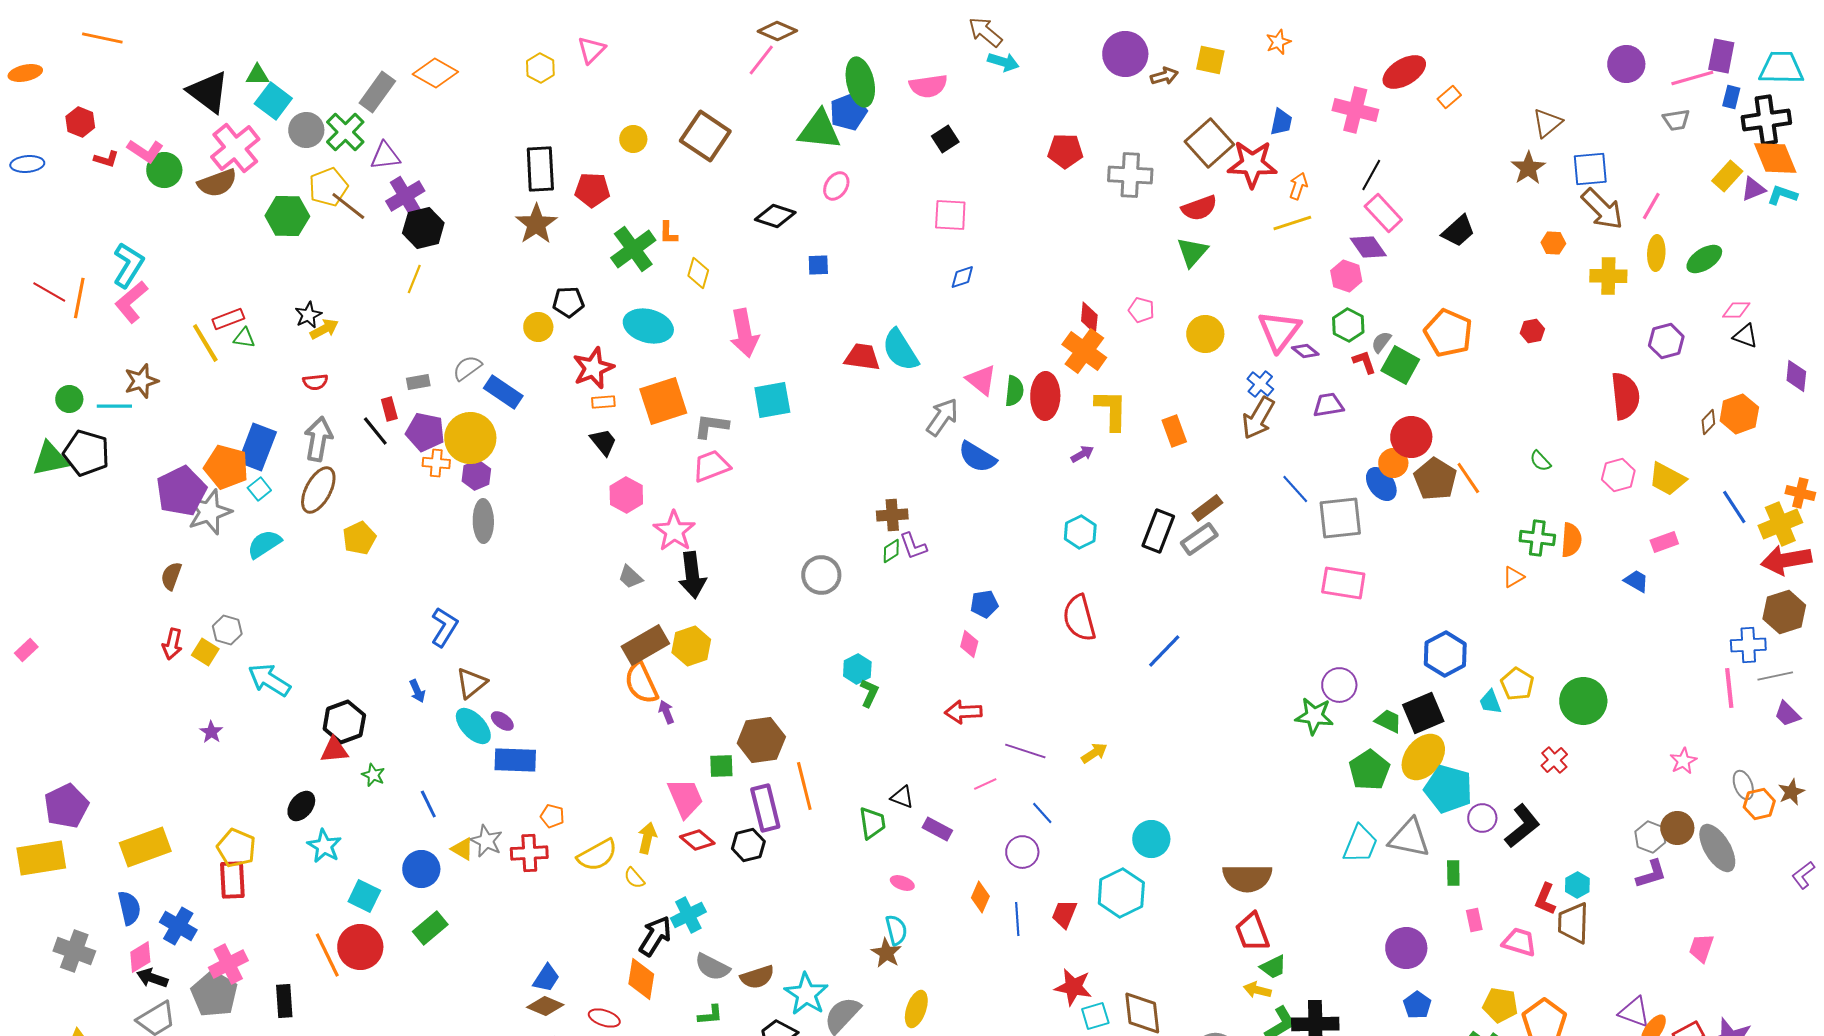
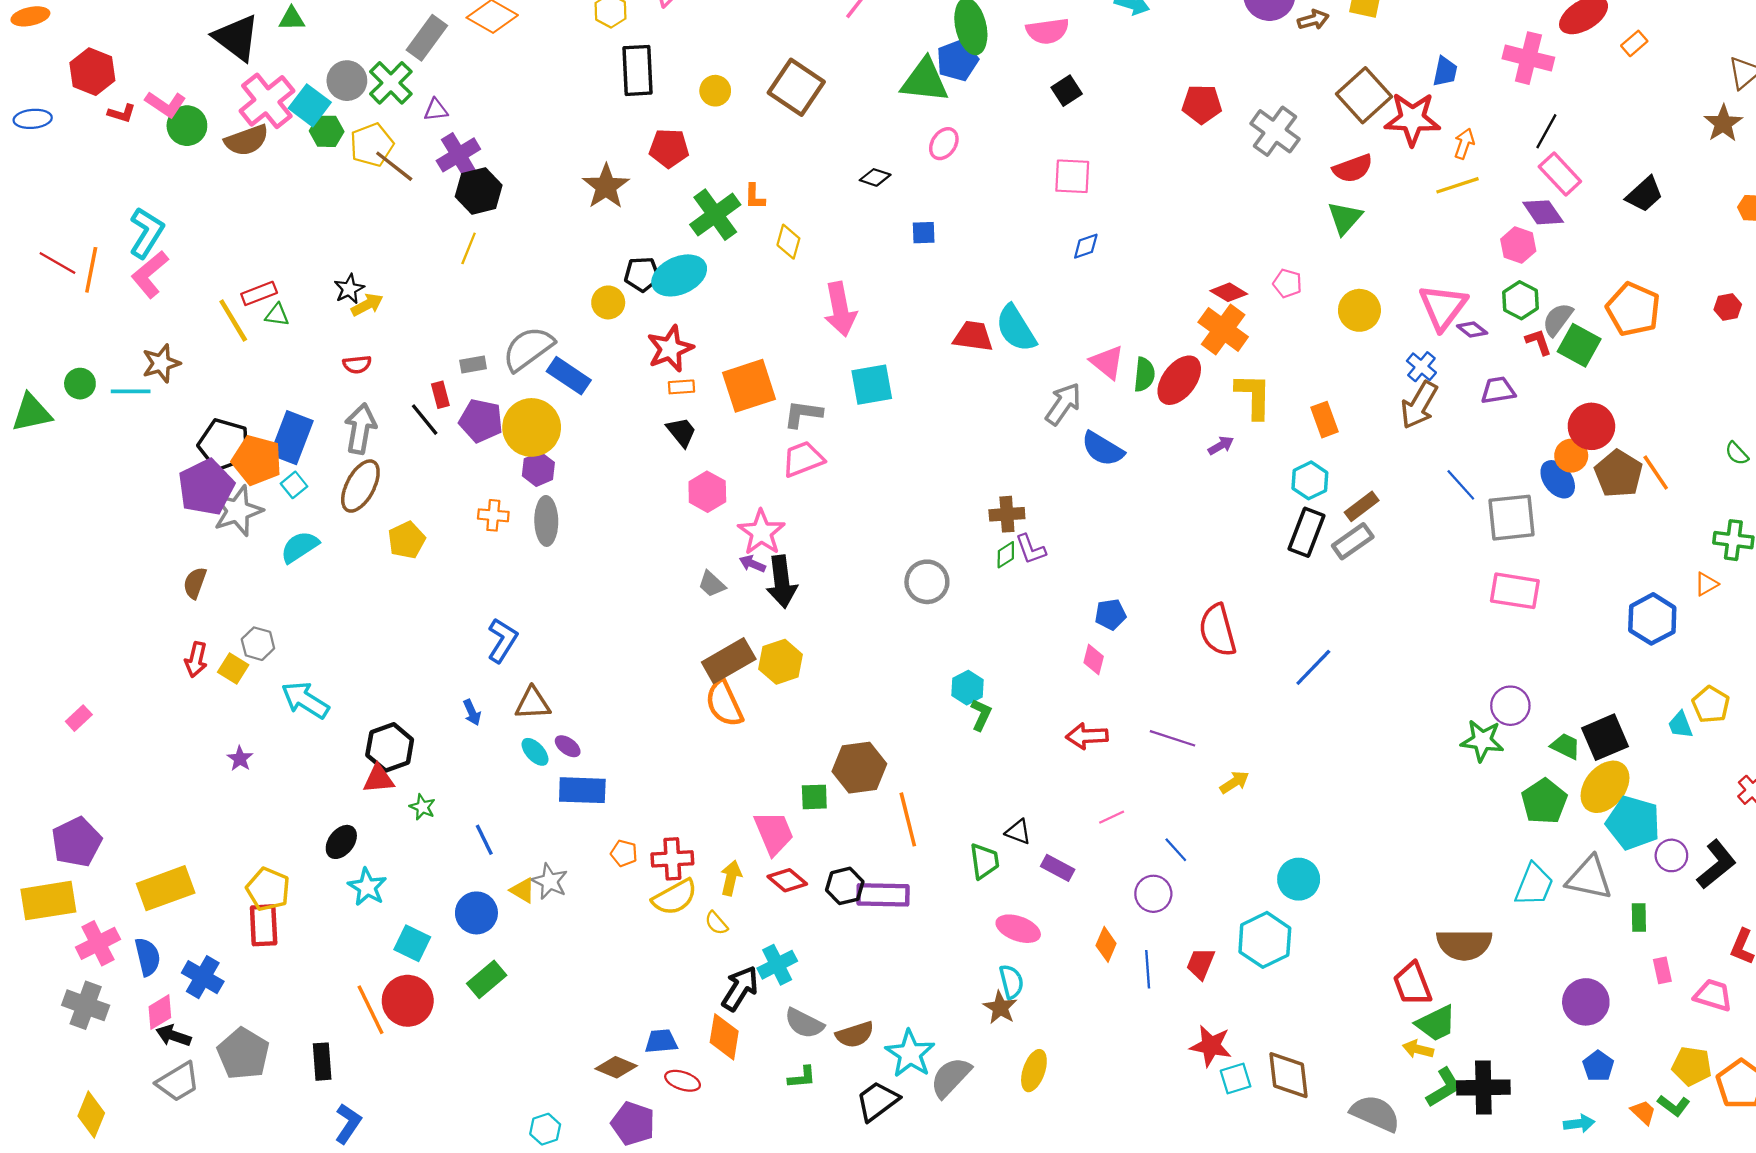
cyan square: (273, 101) -> (310, 105), moved
red hexagon: (80, 122) -> (92, 72), size x1.4
purple triangle: (385, 156) -> (436, 110), size x0.7
black rectangle: (540, 169) -> (637, 70), moved
gray cross: (1130, 175) -> (1275, 131), turned 33
green hexagon: (287, 216) -> (327, 131), moved, size x0.7
black diamond: (775, 216) -> (875, 177), size x0.7
red diamond: (1089, 318) -> (1229, 292), turned -64
cyan ellipse: (648, 326) -> (679, 275), moved, turned -39
gray semicircle: (1381, 342) -> (1558, 319), size x1.4
gray semicircle: (467, 368) -> (528, 349), size x1.6
red ellipse: (1045, 396) -> (1179, 380), turned 36
black pentagon: (86, 453) -> (224, 444), moved
green triangle: (50, 459) -> (32, 413), moved
orange cross: (436, 463) -> (493, 515), moved
cyan hexagon: (1080, 532) -> (1310, 480), moved
pink rectangle: (26, 650) -> (79, 718), moved
blue hexagon: (1445, 654) -> (1652, 619), moved
brown triangle: (471, 683) -> (533, 703), turned 36
purple arrow: (666, 712) -> (752, 564), moved, turned -45
cyan ellipse: (473, 726) -> (535, 752), size x0.7
purple line: (1025, 751) -> (1172, 738), moved
purple rectangle: (765, 808) -> (883, 895), moved, turned -75
red cross: (529, 853) -> (672, 859), moved
brown semicircle: (1247, 878) -> (1464, 944), moved
pink ellipse: (902, 883) -> (1018, 929), size x1.6
pink cross: (228, 964) -> (98, 943), moved
green trapezoid: (1273, 967) -> (1436, 1023), size x1.4
blue trapezoid: (546, 978) -> (661, 1041), moved, turned -128

